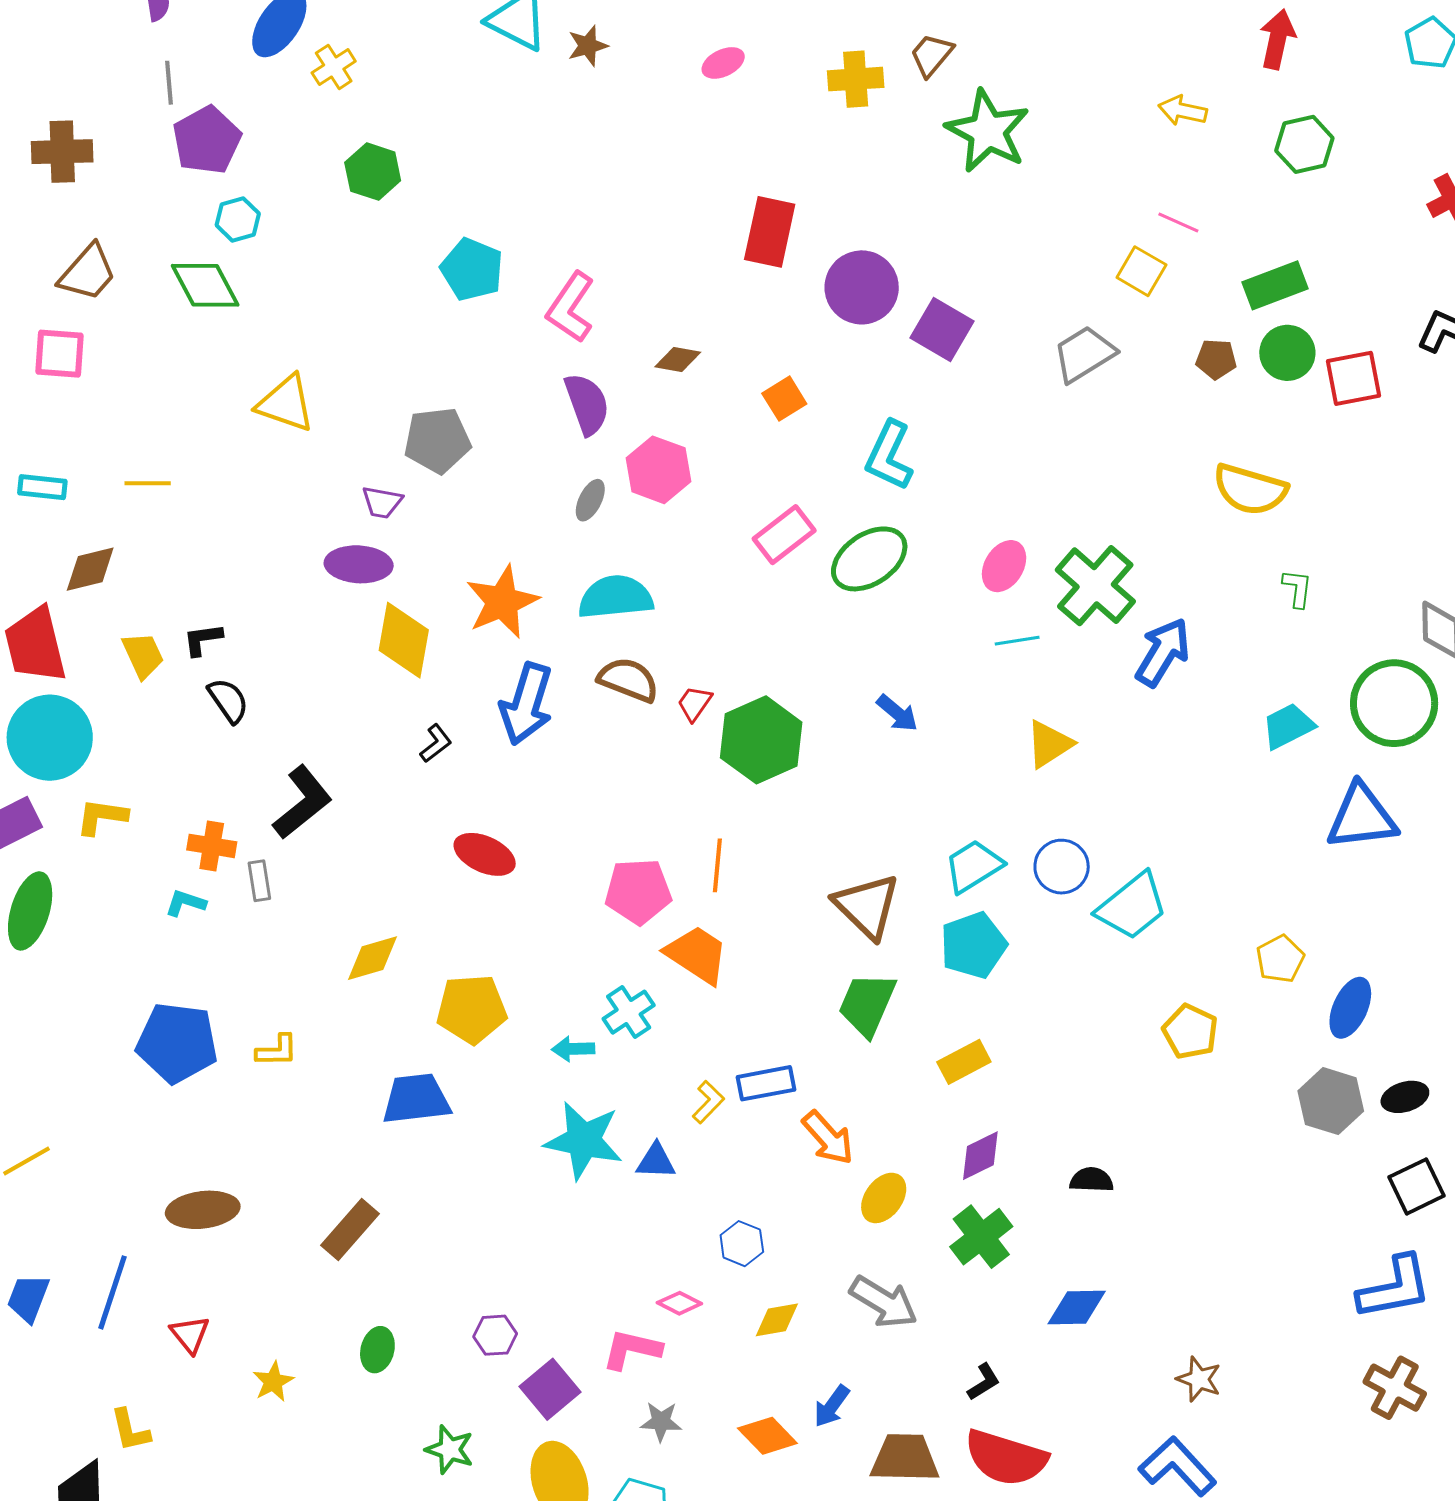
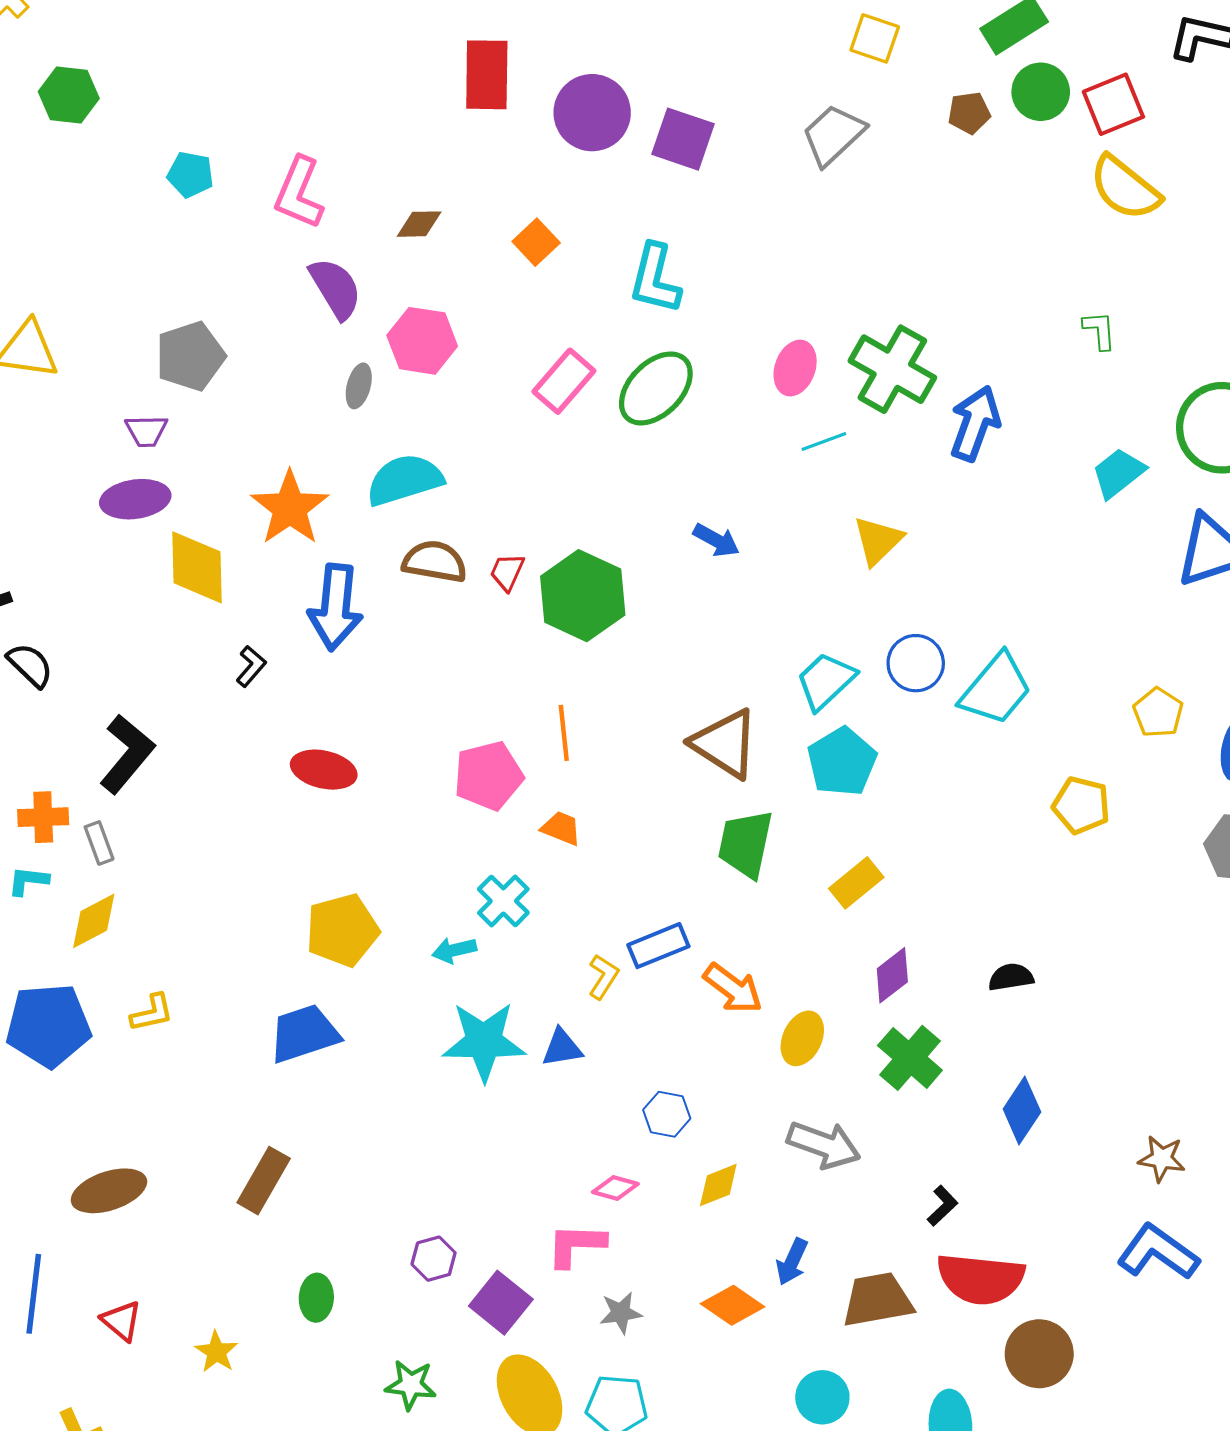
cyan pentagon: (472, 269) -> (190, 175), size x0.7
yellow semicircle: (1250, 490) -> (1125, 188), moved, turned 34
orange trapezoid: (697, 955) -> (561, 828), size x0.6
yellow diamond: (372, 958) -> (94, 921), moved
blue diamond: (1077, 1307) -> (1022, 1111), turned -44

